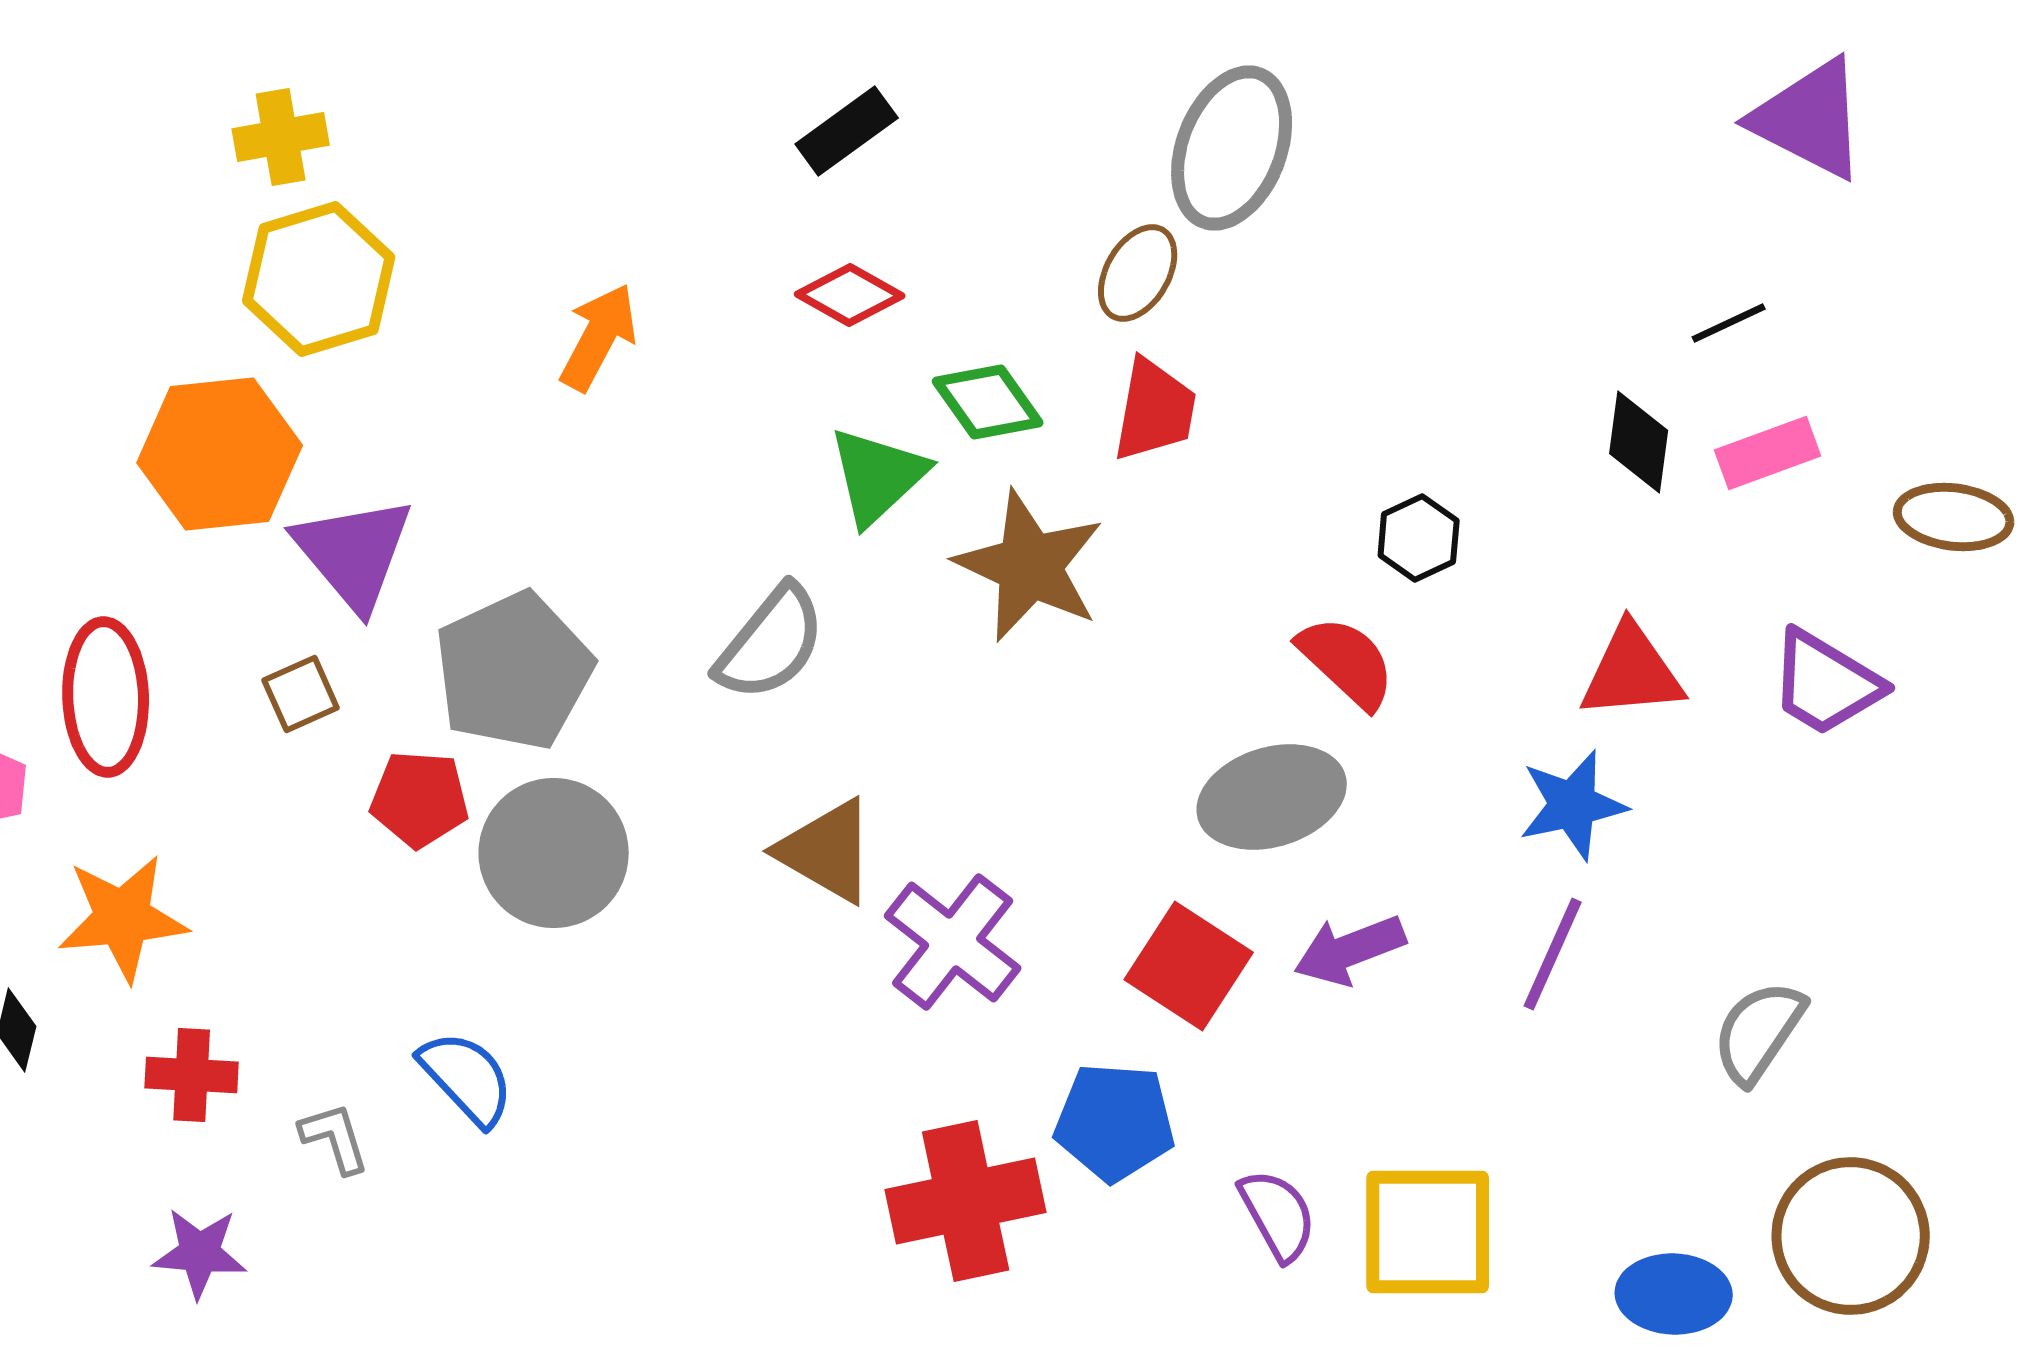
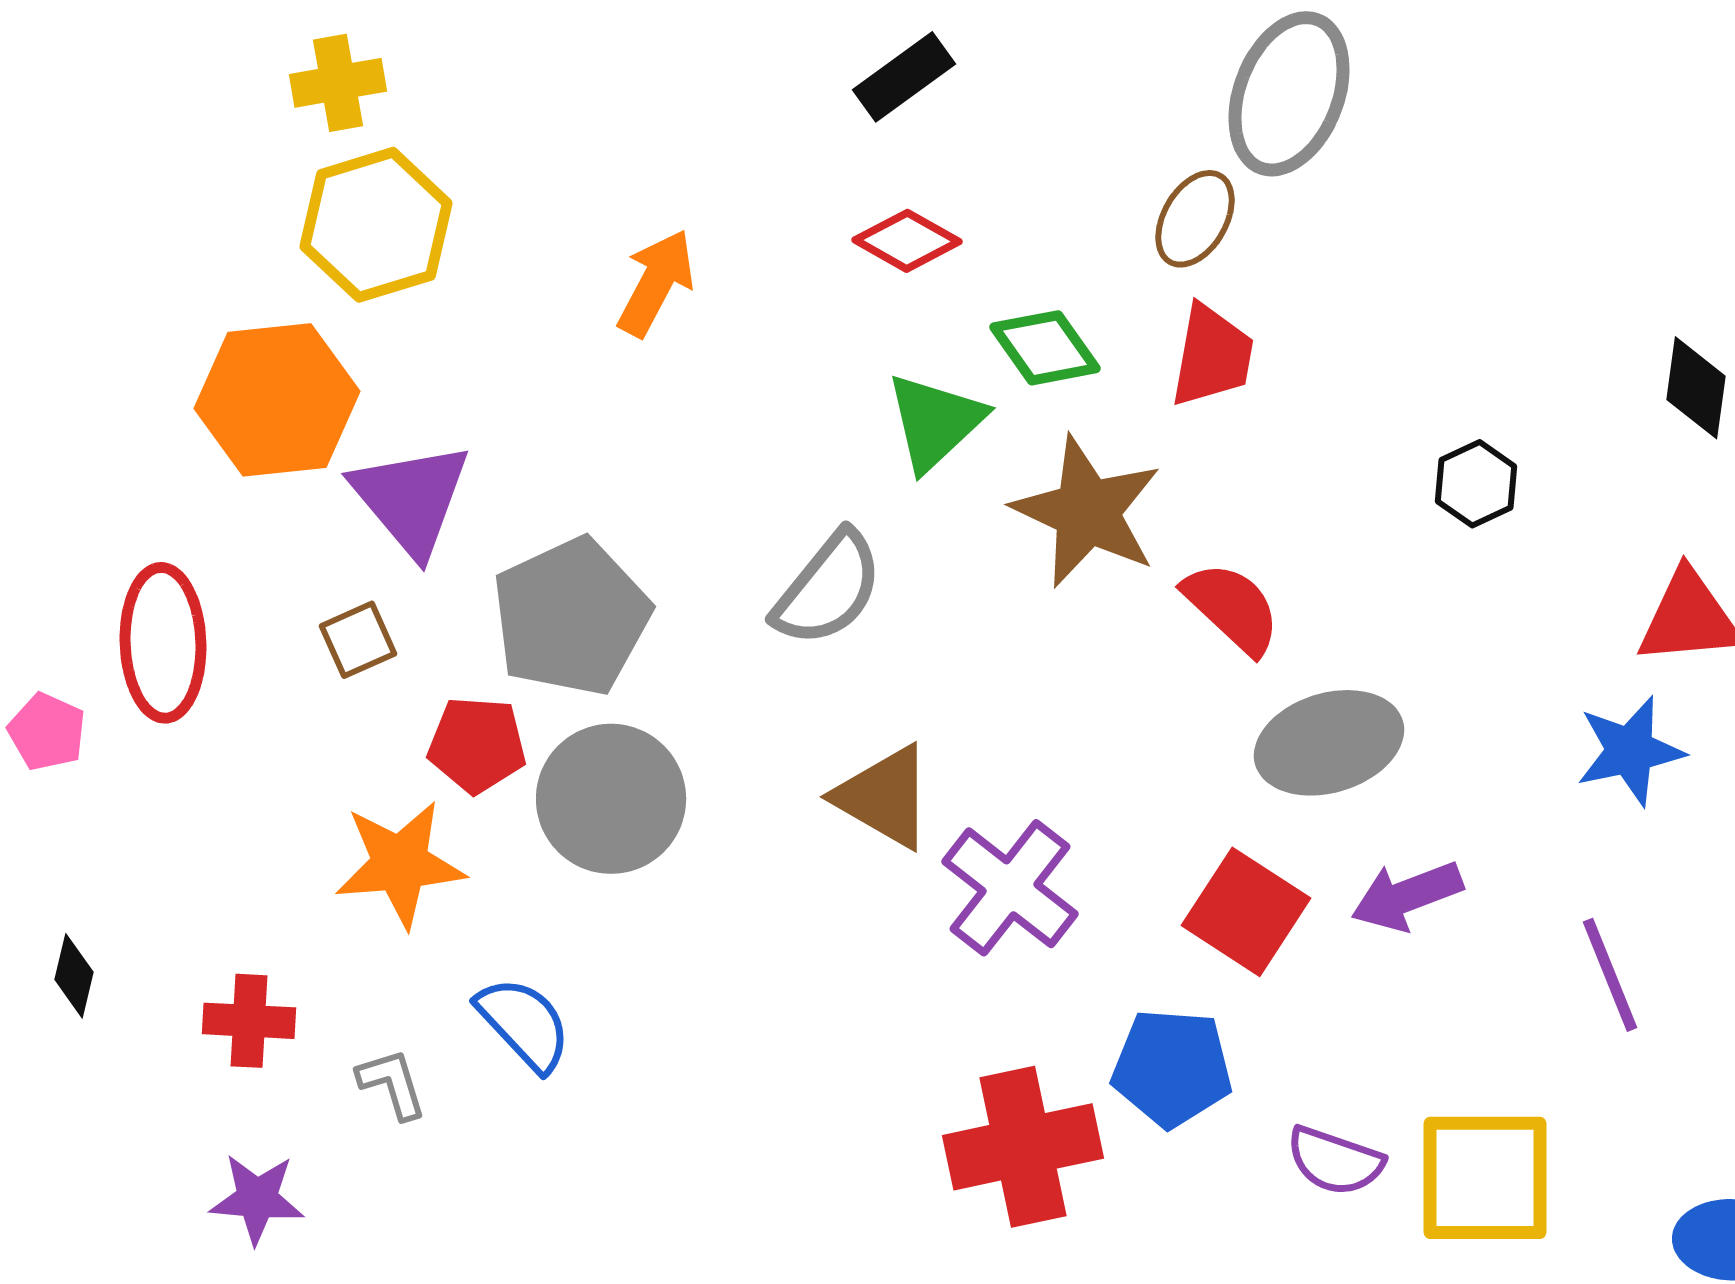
red semicircle: (1347, 662) -> (1232, 608), moved
orange star: (123, 918) -> (400, 864), moved
purple line: (1553, 954) -> (1610, 975), moved, turned -46
purple semicircle: (1278, 1215) -> (1335, 1161), turned 138

